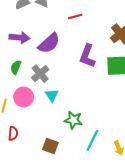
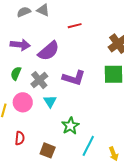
purple L-shape: (87, 56) -> (74, 78), moved, turned -95
green star: (73, 120) -> (70, 126), turned 30
red semicircle: (13, 133) -> (20, 138), moved

